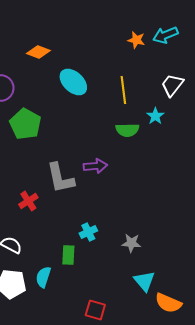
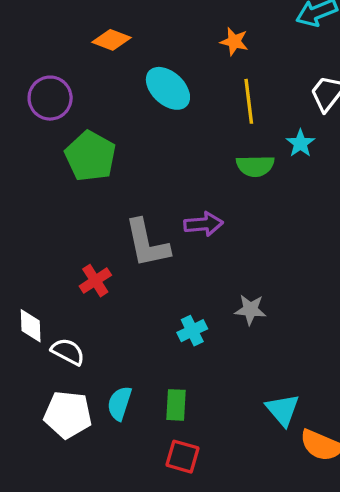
orange star: (136, 40) -> (234, 42), moved
gray star: (131, 243) -> (250, 310), moved
green rectangle: (68, 255) -> (176, 405), moved
red square: (95, 310) -> (183, 457), moved

